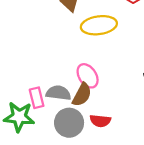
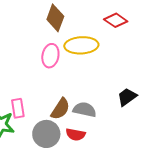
pink ellipse: (88, 76) -> (50, 56), moved, turned 40
gray semicircle: (58, 93) -> (85, 110), moved

